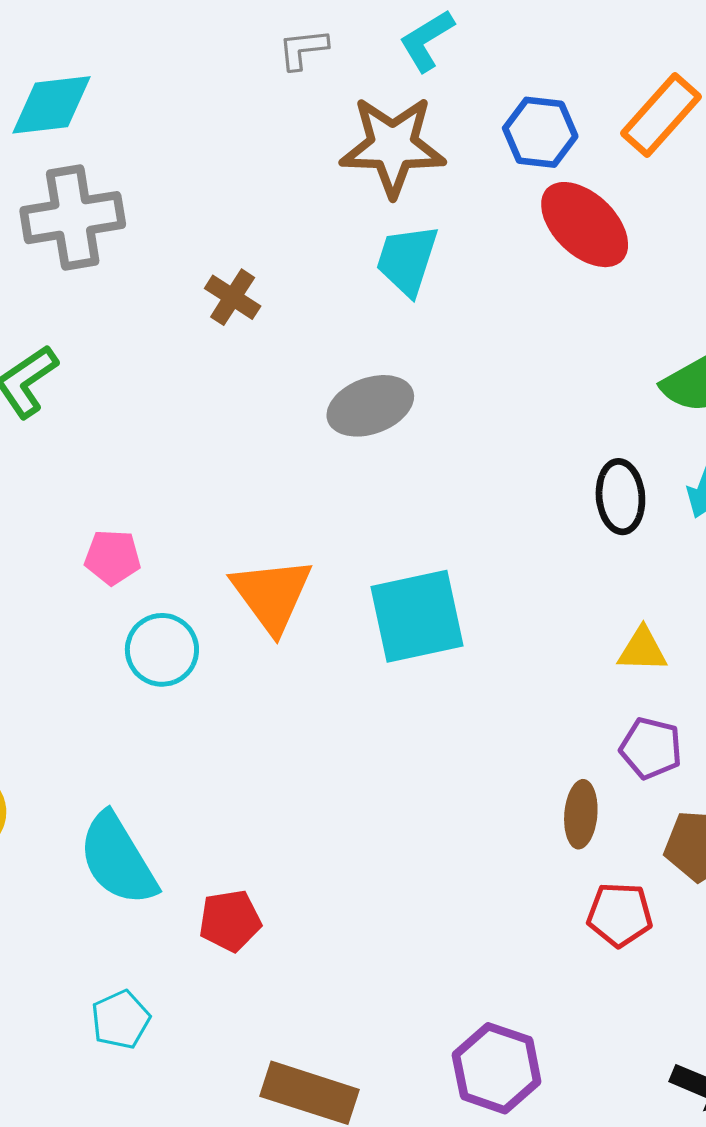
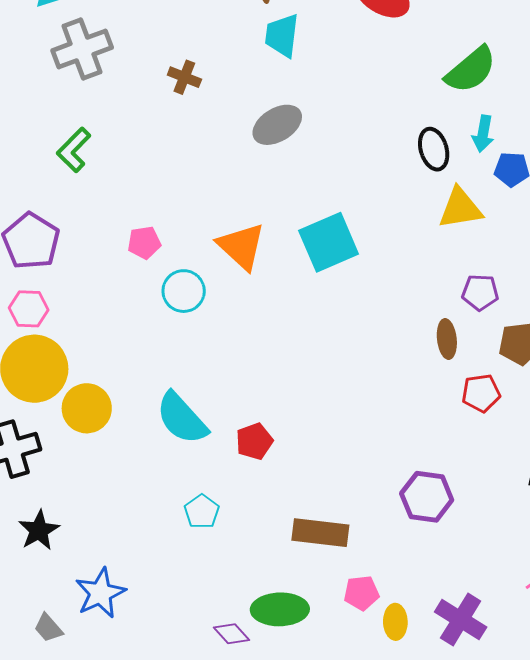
yellow triangle: (642, 650) -> (460, 208), moved, size x1.5

